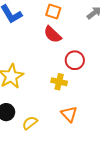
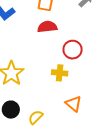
red semicircle: (53, 35) -> (47, 27), turned 138

